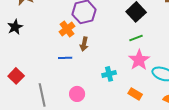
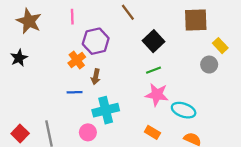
pink star: (139, 60) -> (157, 95), turned -30
cyan cross: (109, 74) -> (106, 110), moved, size x1.6
red square: (16, 76) -> (20, 133), moved

